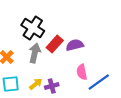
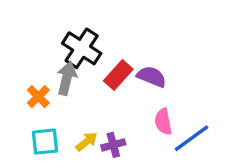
purple semicircle: (75, 45) -> (152, 77), turned 36
gray arrow: (35, 53) -> (67, 78), moved

